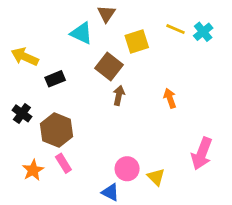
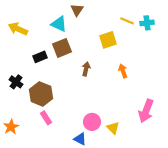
cyan cross: (203, 32) -> (147, 23), turned 32
yellow square: (137, 42) -> (108, 40), moved
yellow arrow: (25, 57) -> (18, 29), moved
brown square: (109, 66) -> (62, 48), moved, turned 30
orange star: (33, 170) -> (11, 127), moved

